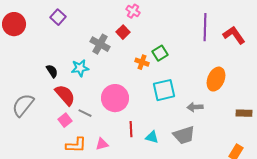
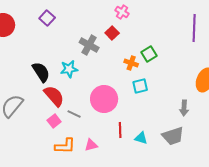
black semicircle: (52, 71) -> (41, 72), size x1.5
cyan square: (164, 90) -> (140, 86), moved, size x0.7
gray arrow: (195, 107) -> (184, 108), turned -84

